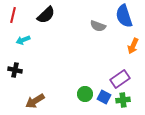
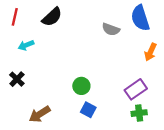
black cross: (15, 70) -> (17, 79), turned 32
green circle: (85, 94) -> (81, 86), moved
blue square: (104, 97) -> (88, 110), moved

